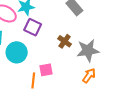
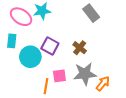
purple square: (33, 27) -> (50, 46), moved
gray star: (88, 50) -> (85, 74), moved

